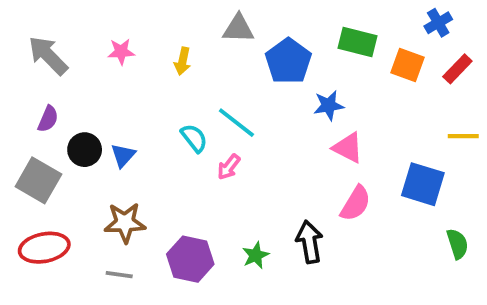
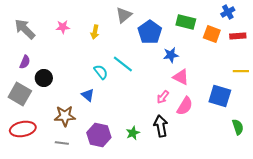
gray triangle: (238, 29) -> (124, 15), turned -42
red rectangle: (457, 69) -> (238, 36), turned 42
blue triangle: (123, 155) -> (88, 95), moved, turned -32
pink arrow: (229, 167) -> (163, 97), moved

